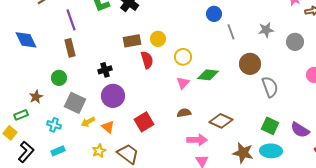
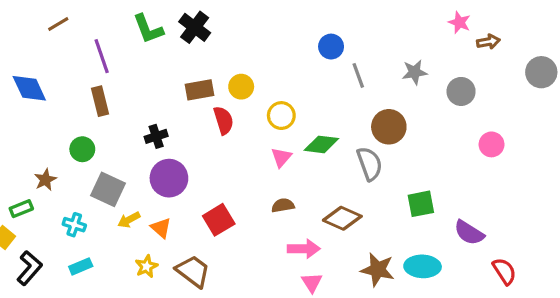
gray semicircle: (270, 87) -> (370, 164), moved
green square: (270, 126) -> (421, 204), moved, turned -36

